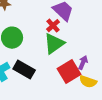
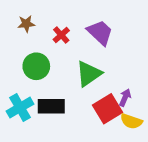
red cross: (53, 26) -> (61, 35), moved
black rectangle: (24, 70) -> (51, 106), turned -30

